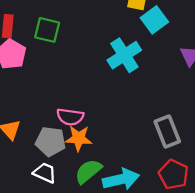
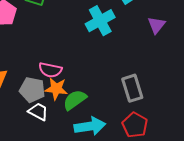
green semicircle: (88, 171) -> (75, 100), moved
white trapezoid: (45, 173) -> (38, 112), moved

